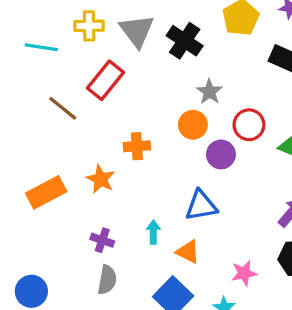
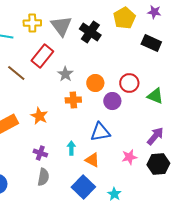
gray star: (209, 92) -> (65, 74), moved
orange cross: (137, 146) -> (73, 100), moved
pink star: (244, 273) -> (129, 157), moved

